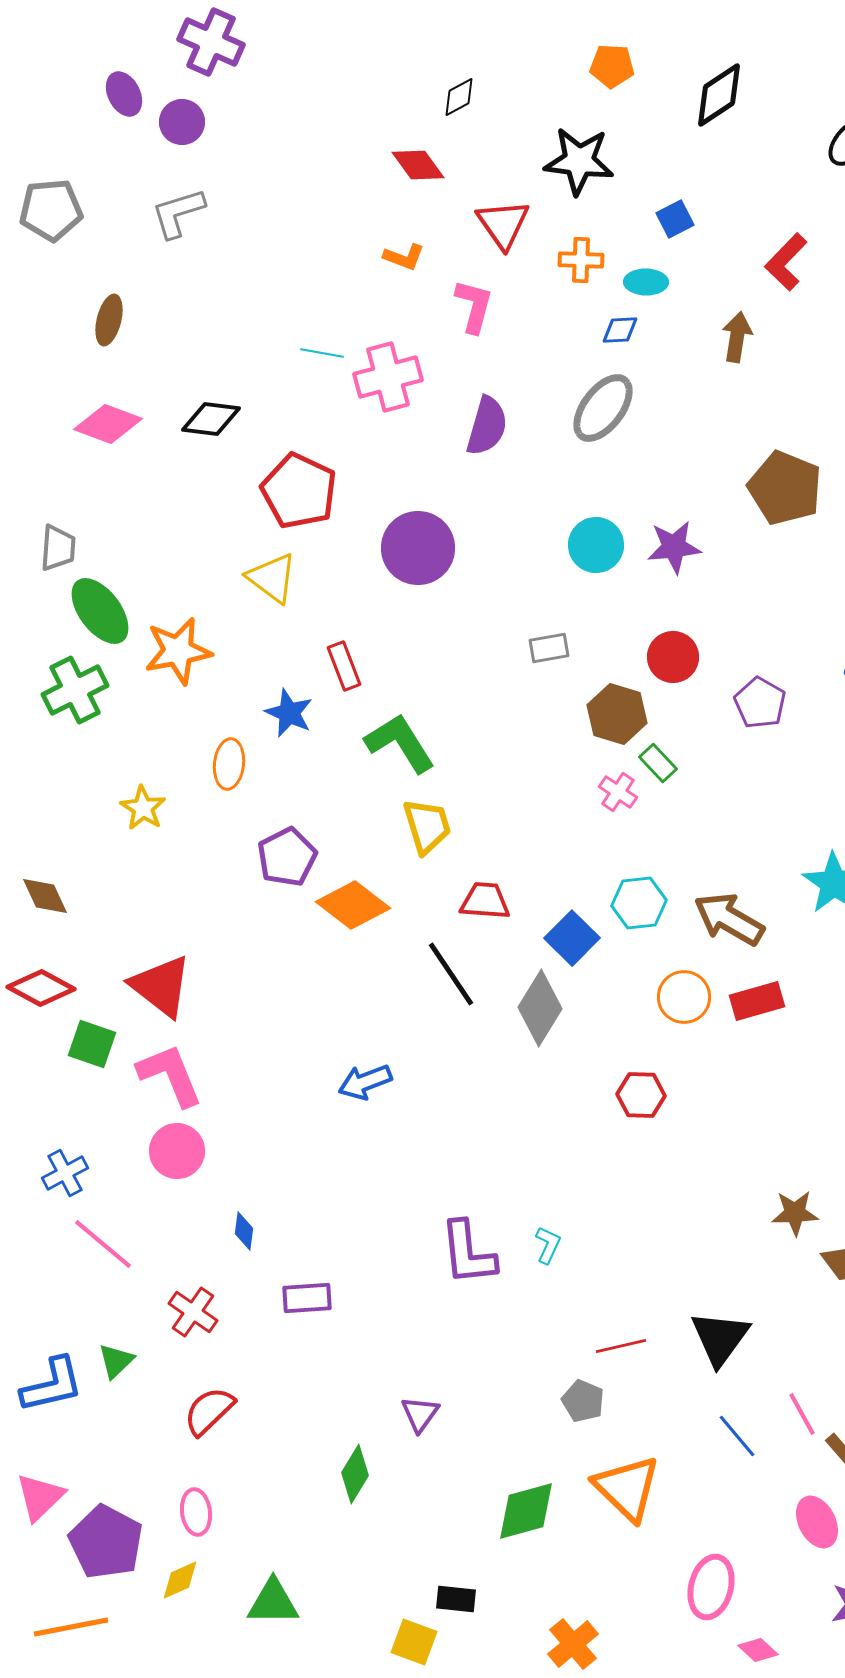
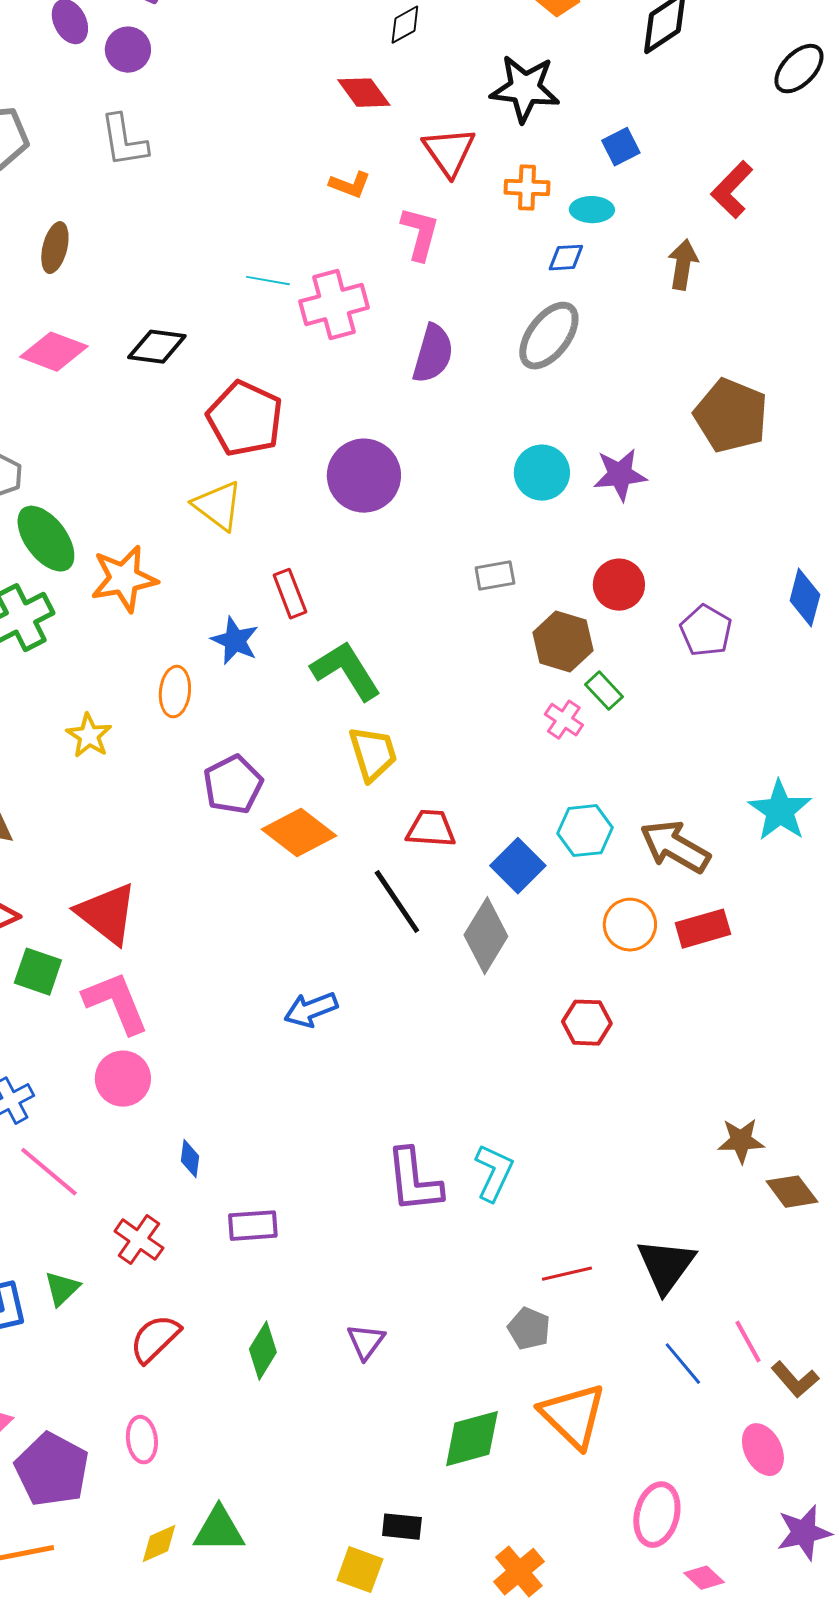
gray L-shape: (178, 213) -> (124, 141), turned -82
cyan L-shape: (548, 1245) -> (494, 1173), size x1.5
green diamond: (355, 1474) -> (263, 1351), moved
yellow diamond: (180, 1580) -> (159, 1544), moved

